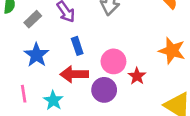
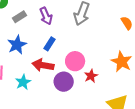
blue rectangle: (77, 46) -> (49, 44), turned 40

